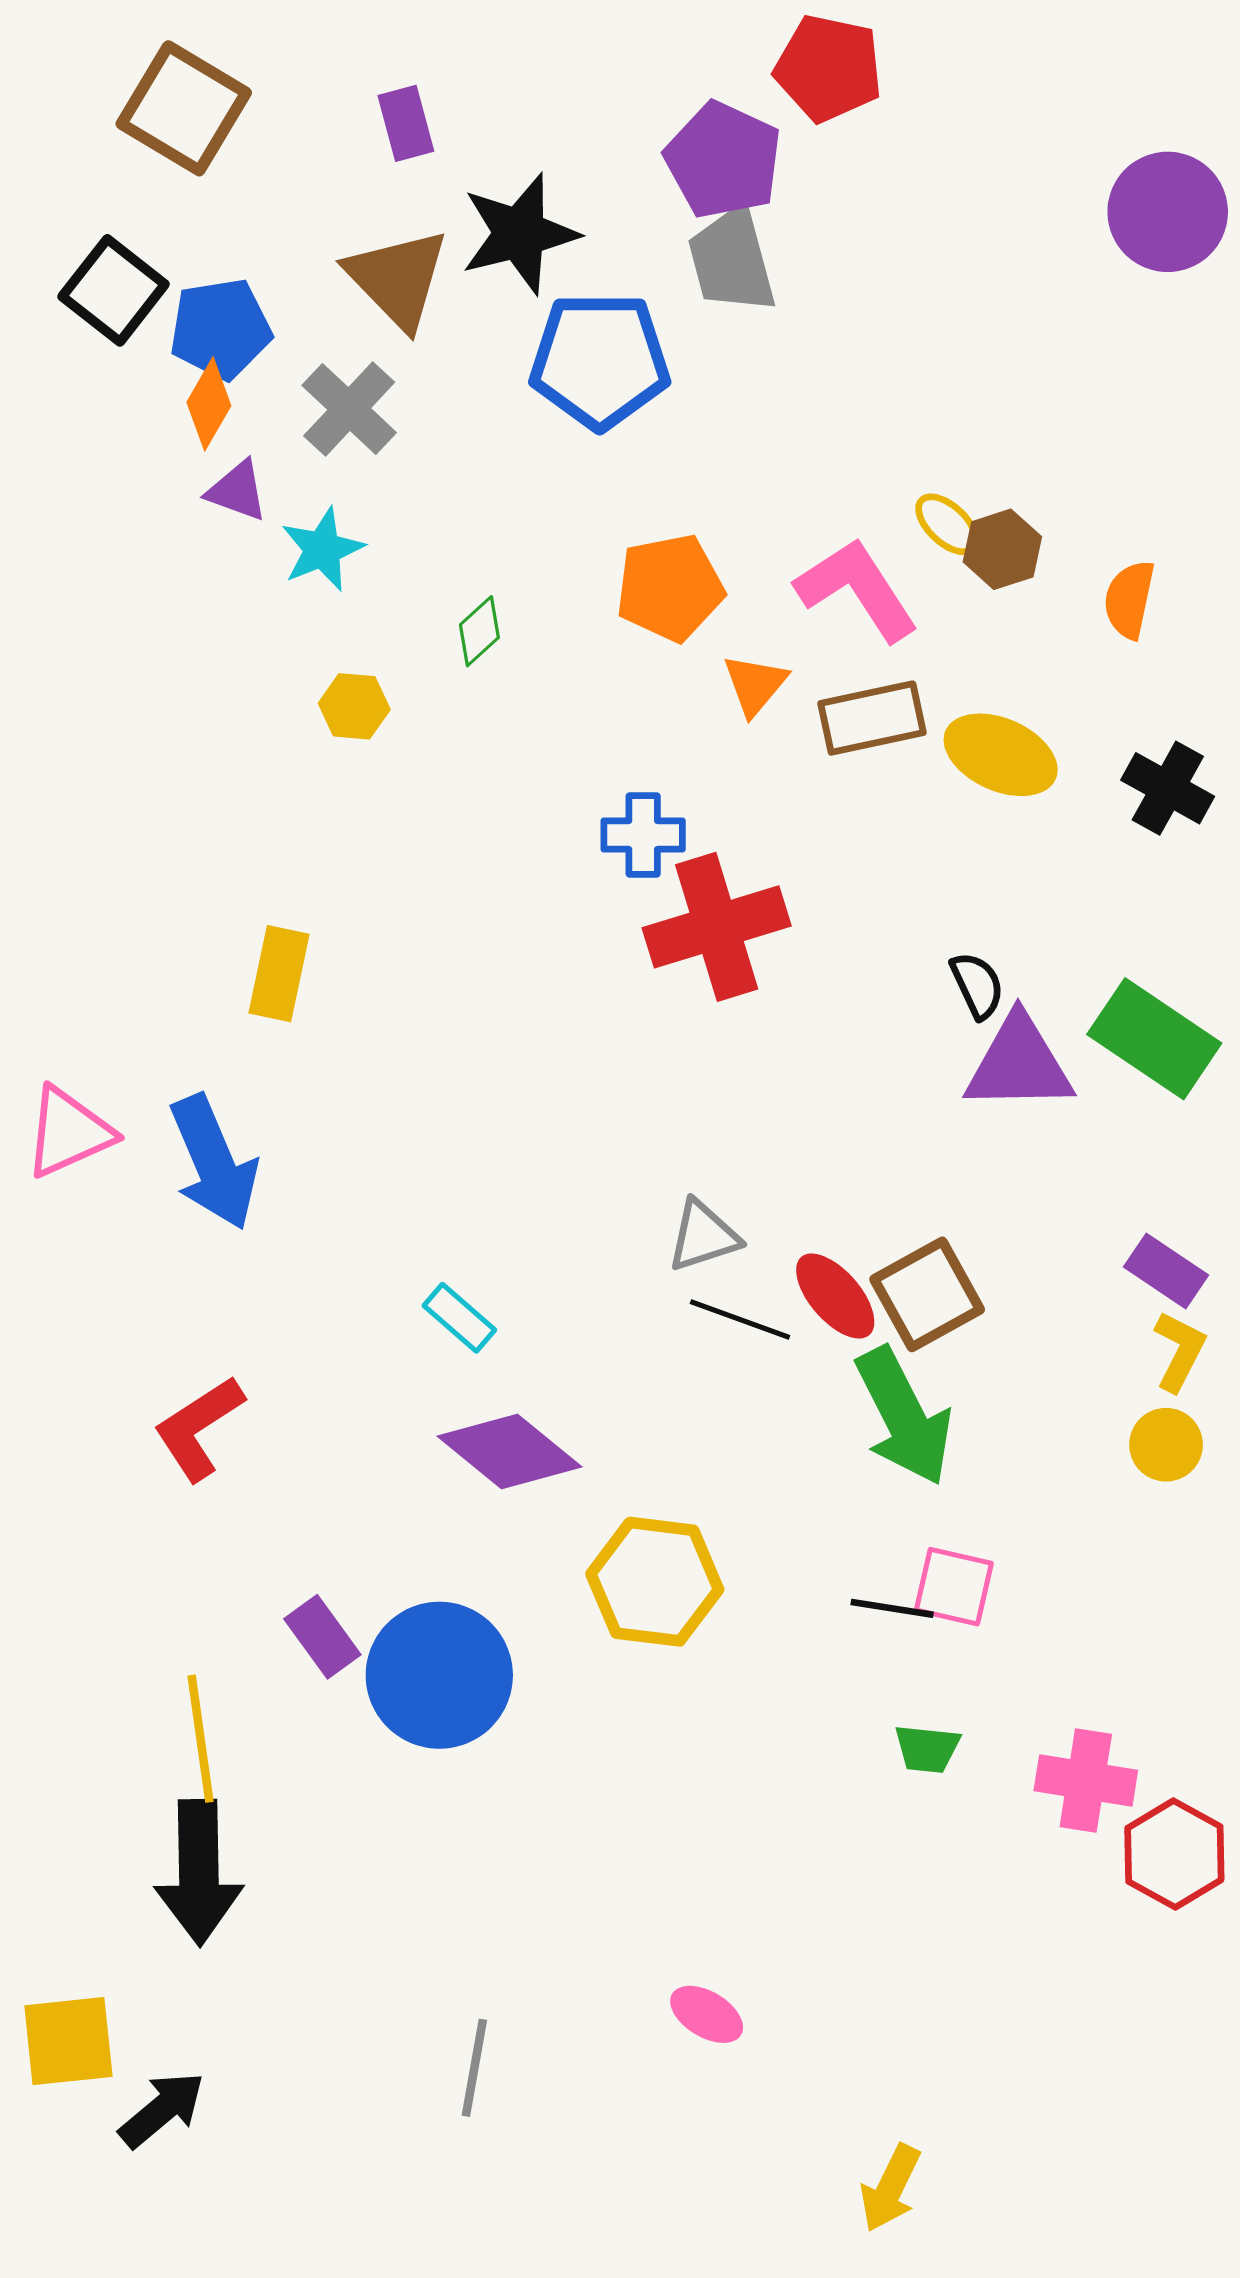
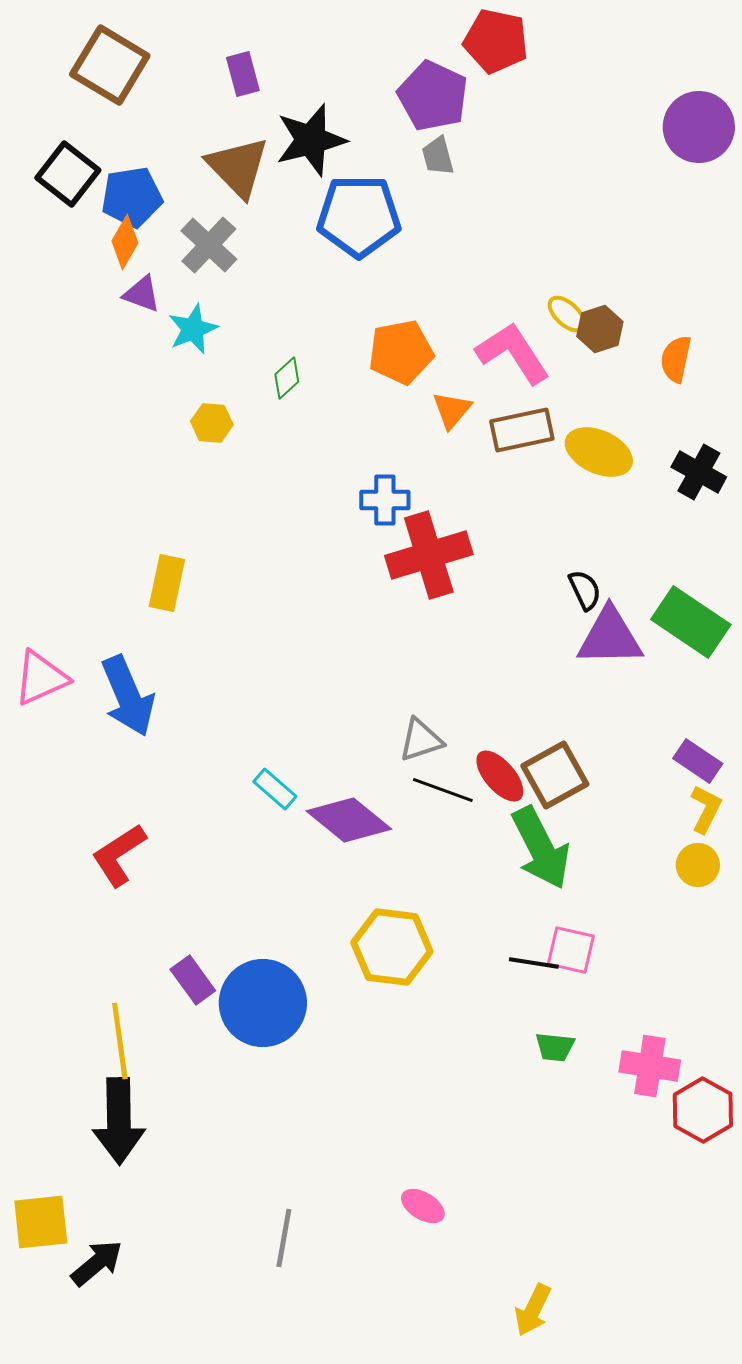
gray trapezoid: (732, 260) -> (438, 156), size x0.6
purple diamond: (509, 1451) -> (349, 820), moved

